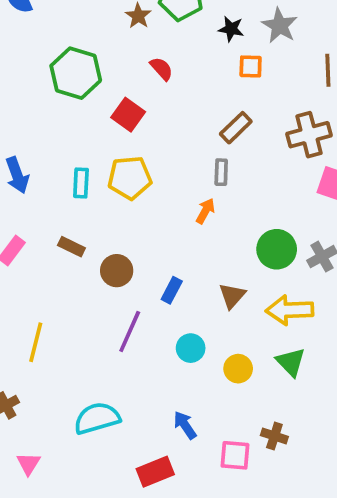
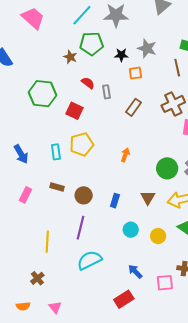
gray rectangle: (221, 172) -> (106, 92), moved
purple line: (130, 331) -> (80, 228), moved
cyan semicircle: (97, 418) -> (89, 260), moved

